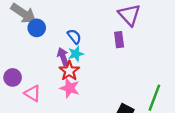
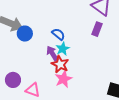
purple rectangle: (119, 40) -> (97, 29), turned 40
pink star: (70, 88) -> (63, 79), turned -30

